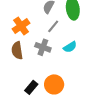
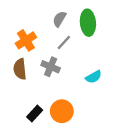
cyan semicircle: (70, 47) -> (94, 77), moved

